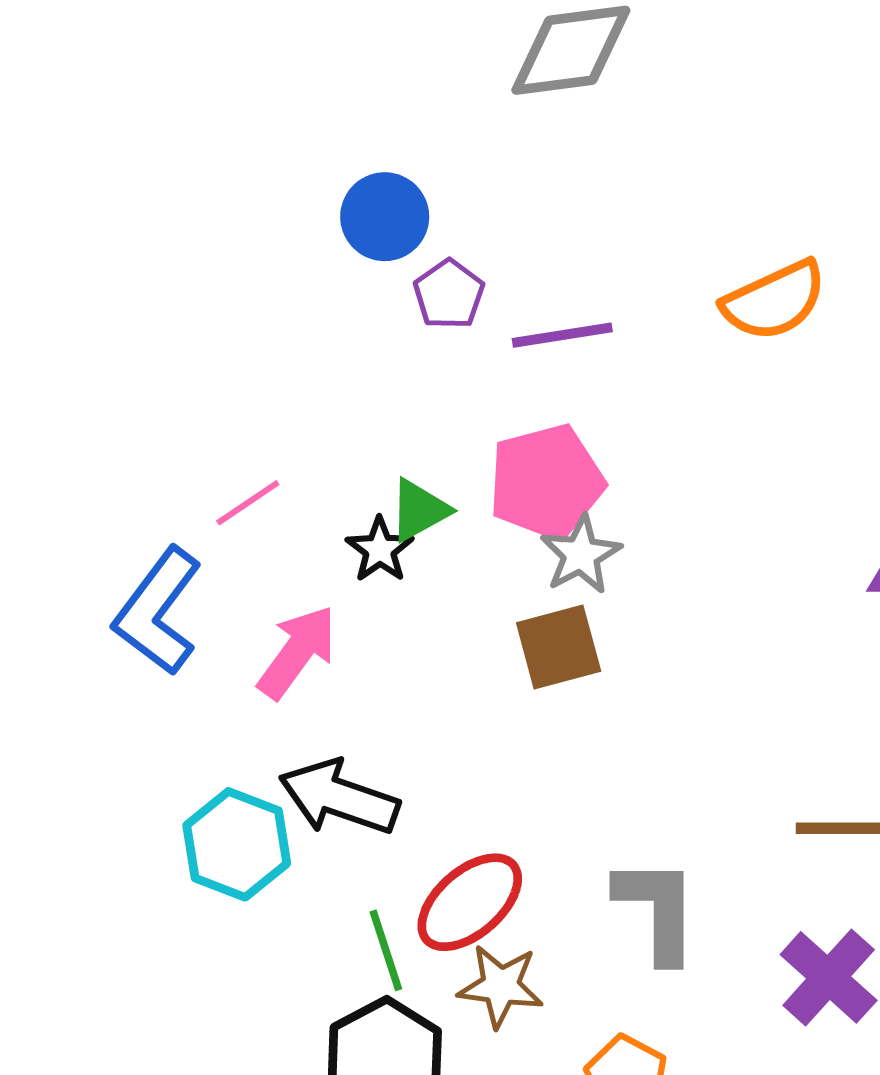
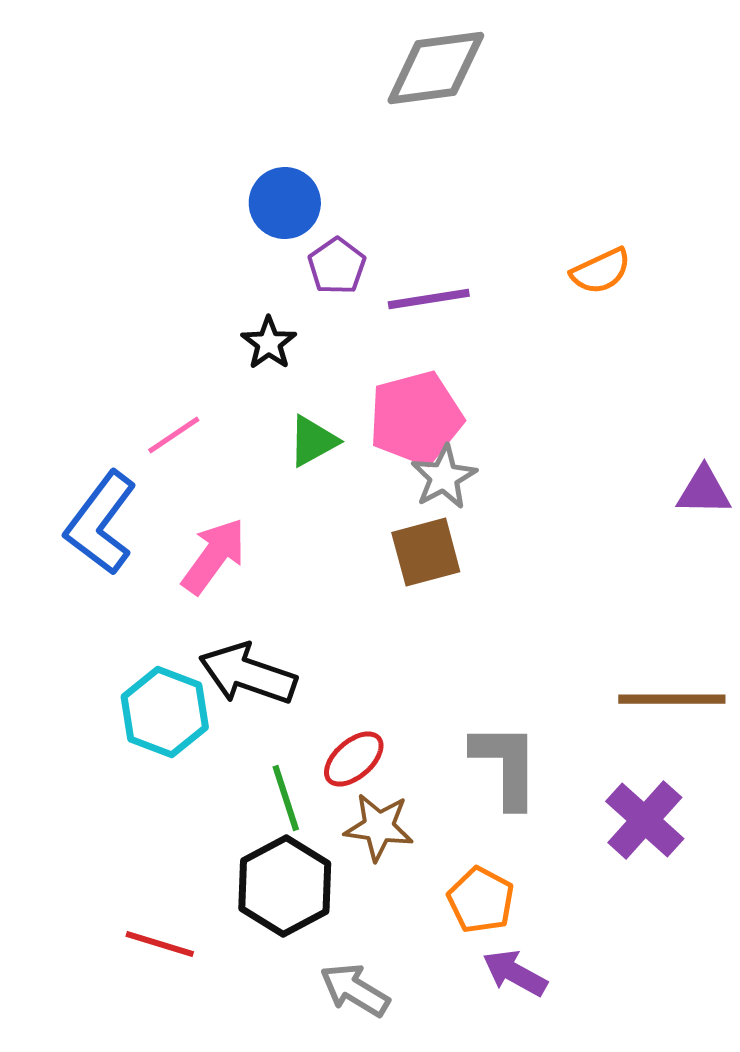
orange semicircle: (774, 301) -> (601, 271), size x0.7
black star: (380, 550) -> (269, 343), moved
red ellipse: (470, 902) -> (354, 759), size x0.7

